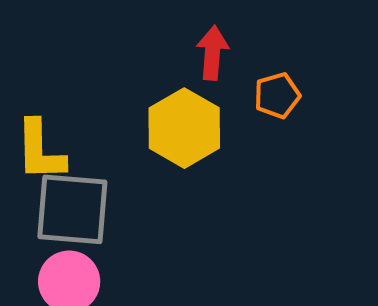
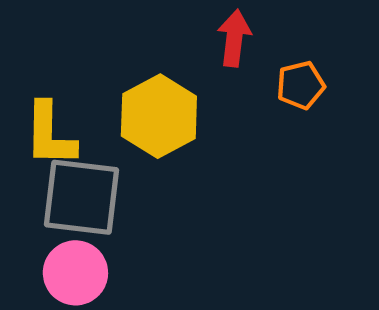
yellow hexagon: (184, 128) -> (159, 116), moved

